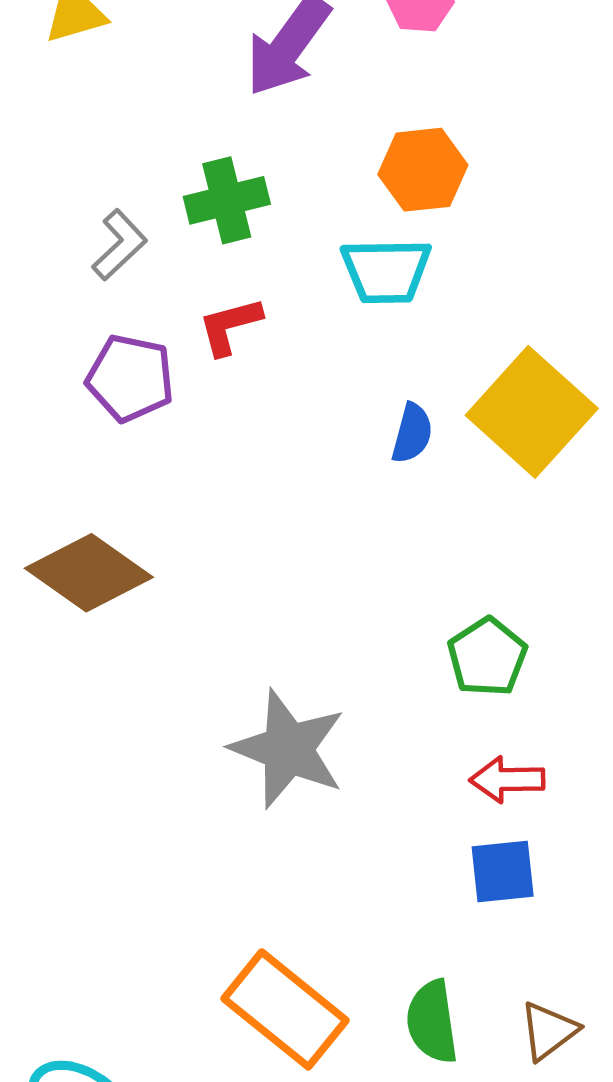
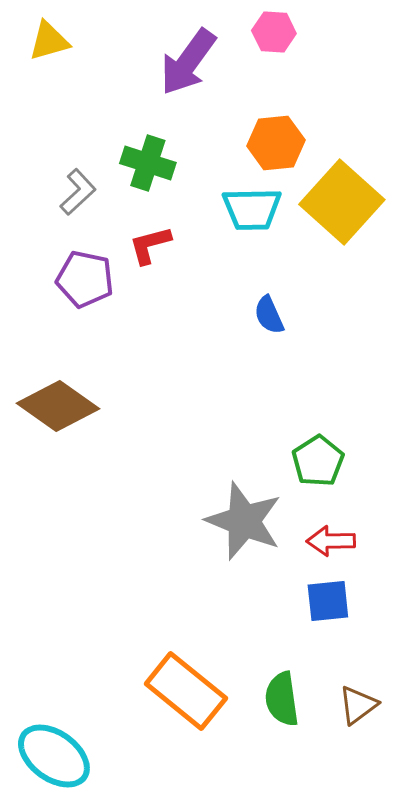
green cross: (227, 200) -> (148, 163), turned 32
yellow square: (532, 412) -> (342, 202), moved
blue semicircle: (412, 433) -> (269, 315), turned 141
gray star: (288, 749) -> (244, 521), moved

